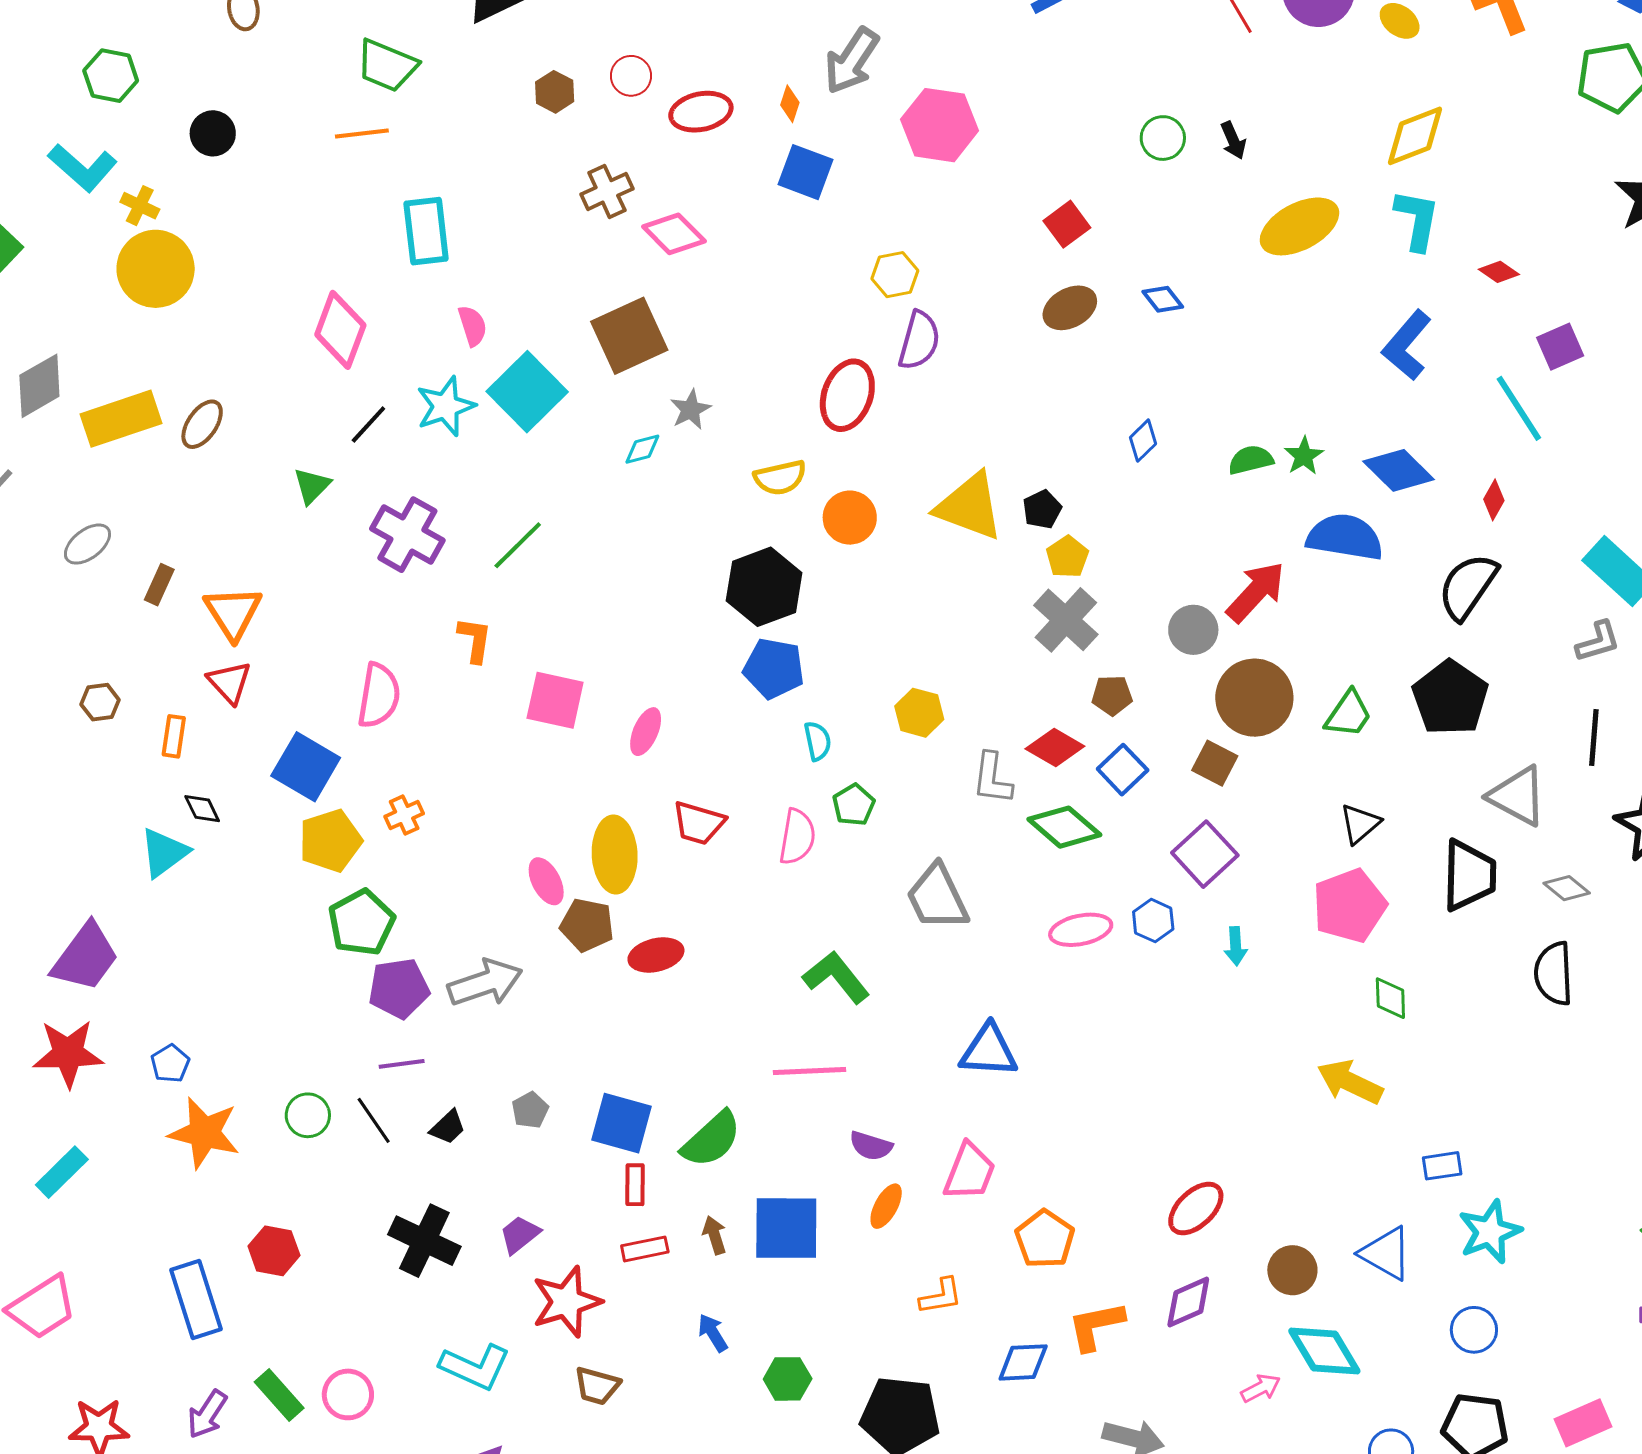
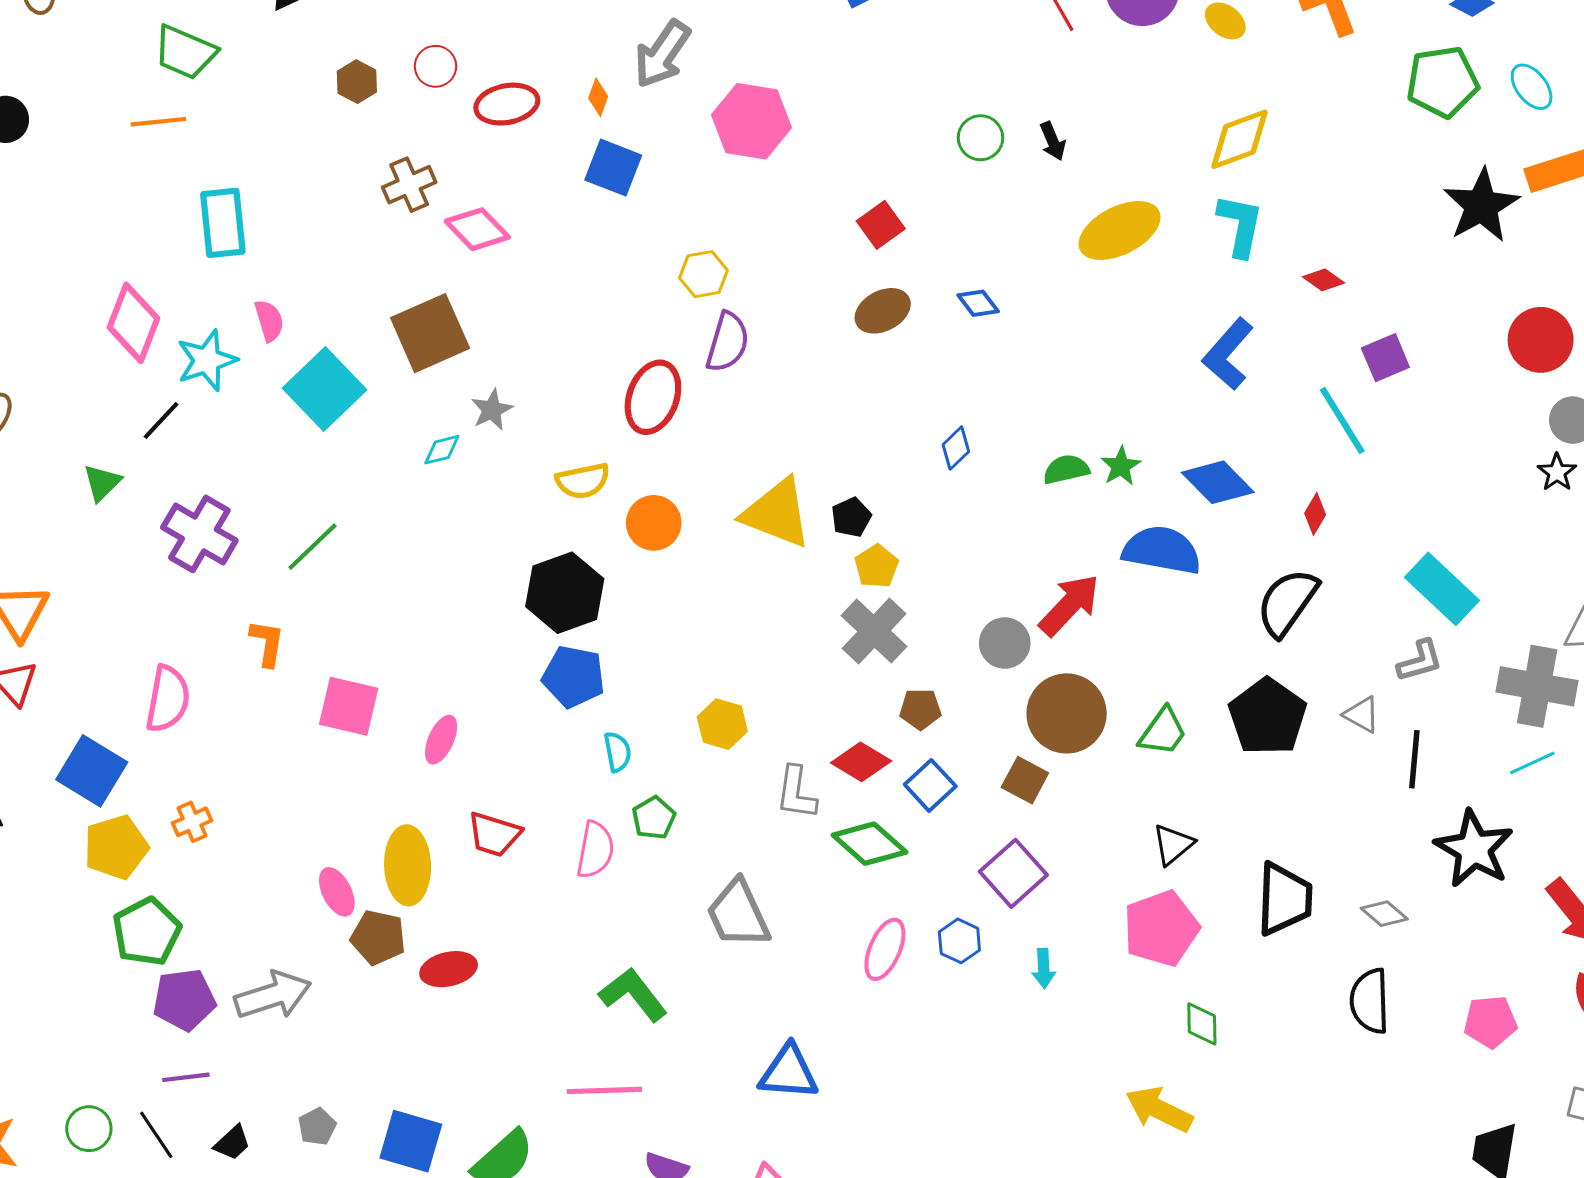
cyan star: (446, 406) -> (207, 360), moved
gray triangle: (1518, 796) -> (1362, 715), moved, size x0.6
pink ellipse: (1081, 930) -> (885, 949), turned -56

